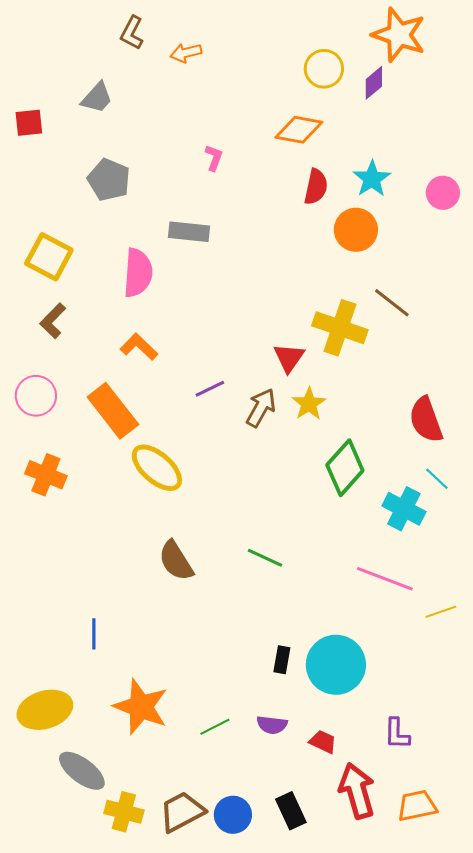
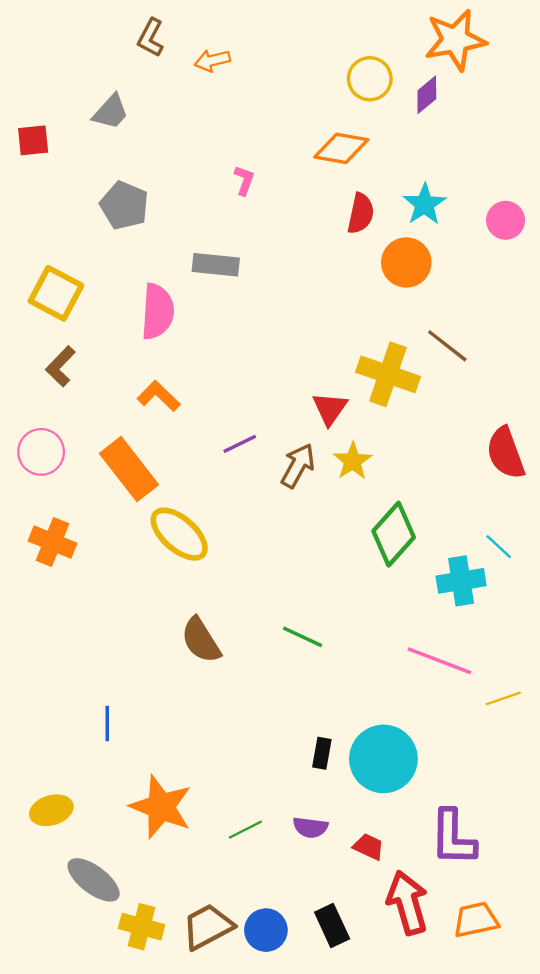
orange star: (399, 35) -> (455, 40), turned -30
red semicircle: (426, 420) -> (506, 453), moved
cyan cross: (404, 509) -> (461, 581), turned -36
yellow ellipse: (45, 710) -> (51, 810), size x0.7
purple L-shape: (397, 734) -> (453, 838), size x1.6

